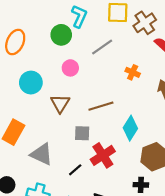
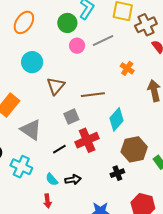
pink circle: (70, 68) -> (77, 46), moved
gray square: (82, 133) -> (71, 117), turned -35
black cross: (141, 185) -> (117, 173), turned -32

